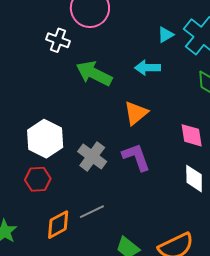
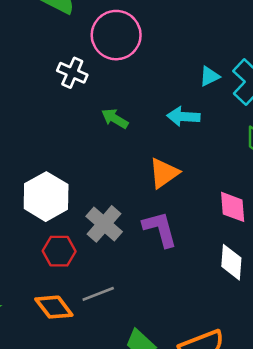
green arrow: (94, 73) -> (115, 119), size x0.6
red hexagon: (38, 179) -> (59, 251), moved
orange diamond: (58, 225) -> (54, 307), turned 76

